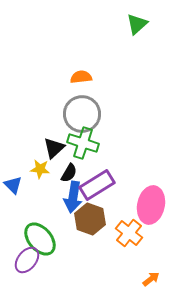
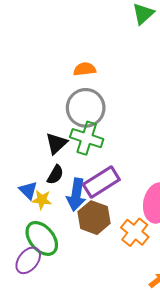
yellow star: (40, 169) -> (42, 200), moved
black semicircle: (69, 173) -> (55, 175), moved
blue triangle: (13, 185) -> (28, 190), moved

